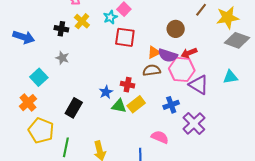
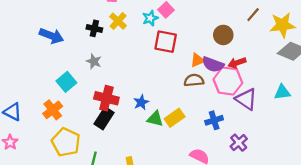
red cross: (128, 85) -> (106, 98), moved, size x1.5
purple cross: (194, 123) -> (239, 143), size x0.7

